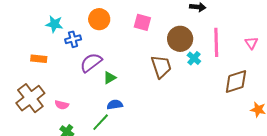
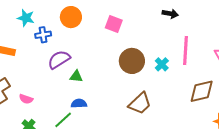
brown circle: (180, 39) -> (132, 61), moved
brown trapezoid: (161, 67) -> (140, 103), moved, turned 60
green triangle: (110, 78) -> (76, 76), turned 32

